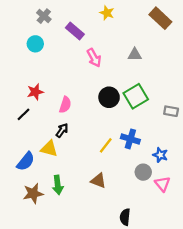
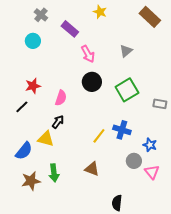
gray triangle: (135, 55) -> (126, 51), turned -40
black circle: (109, 97) -> (92, 82), moved

